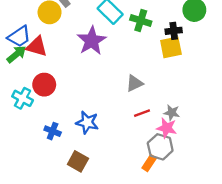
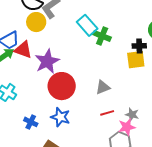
green cross: (141, 21) -> (102, 36), moved
purple star: (92, 41) -> (47, 61), moved
red circle: (44, 85) -> (62, 86), moved, size x1.4
pink star: (167, 128) -> (127, 127), turned -30

